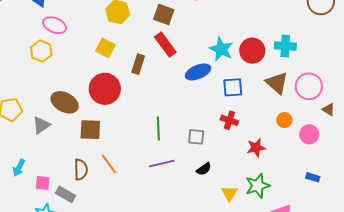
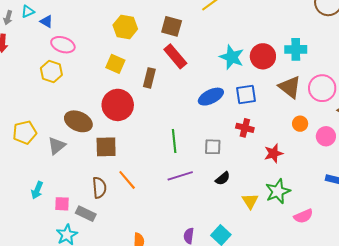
blue ellipse: (198, 72) -> (211, 97), moved

